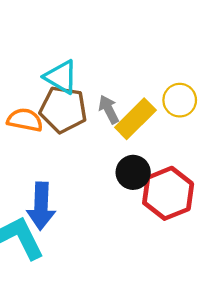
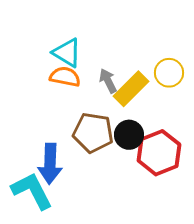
brown pentagon: (63, 109) -> (93, 133), moved
orange semicircle: (25, 120) -> (65, 77), moved

